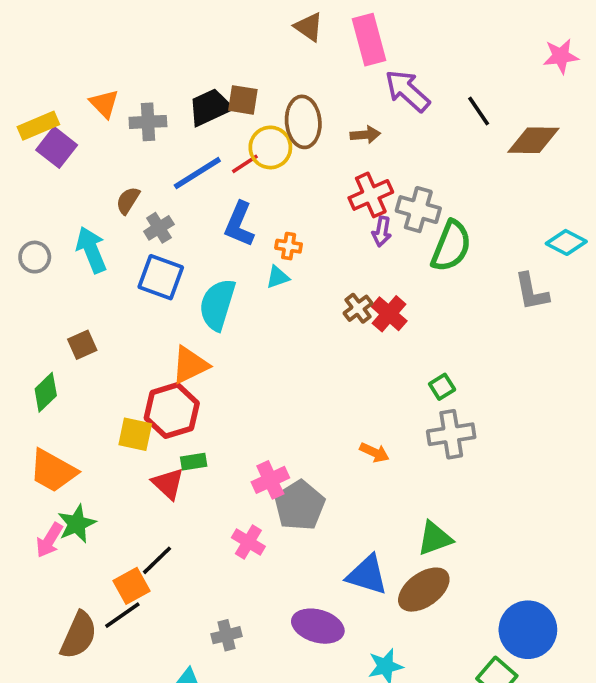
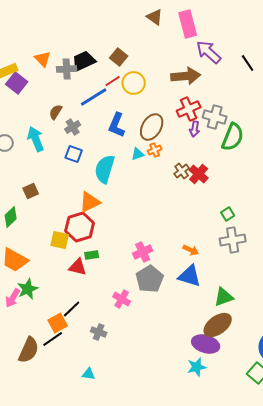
brown square: (243, 100) -> (119, 57), turned 30
black trapezoid: (210, 107) -> (84, 61), moved
brown ellipse: (303, 122) -> (152, 127), moved, turned 36
brown arrow: (365, 135) -> (186, 76), size x1.8
red line: (245, 164) -> (113, 81), moved
orange cross: (289, 246) -> (155, 150), moved, turned -32
blue square: (161, 277) -> (74, 154), size x0.7
pink cross: (270, 480) -> (143, 252), moved
red triangle: (168, 484) -> (78, 267), turned -30
blue triangle: (367, 575) -> (190, 276), moved
purple ellipse: (318, 626) -> (206, 344), moved
gray cross: (227, 635) -> (99, 332), moved, turned 35

